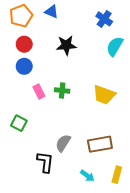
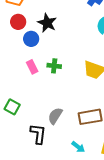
black star: (66, 45) -> (47, 23), moved, turned 30
blue circle: (24, 66) -> (31, 39), moved
green square: (19, 123) -> (12, 107), moved

